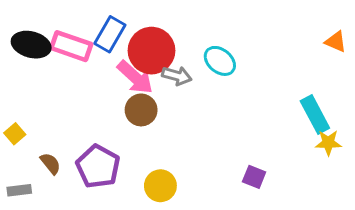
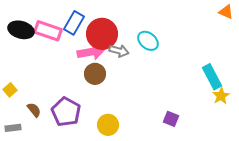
orange triangle: (336, 42) -> (226, 12), moved
pink arrow: (135, 77) -> (91, 52), turned -52
yellow star: (328, 143) -> (221, 96), turned -30

